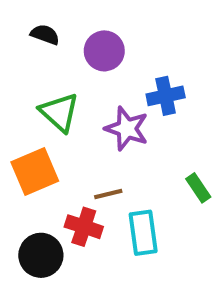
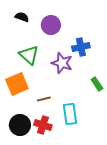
green rectangle: (198, 188) -> (97, 84), moved
brown line: (108, 194) -> (44, 99), moved
red cross: (84, 227) -> (43, 125), moved

